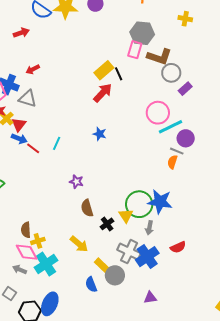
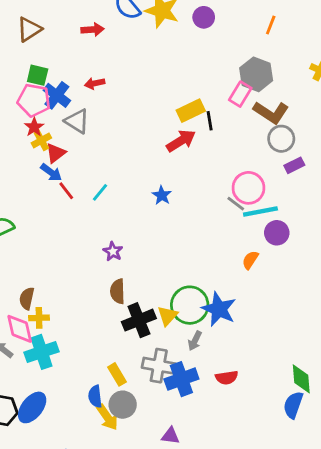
gray line: (177, 151) -> (236, 204), moved
black cross: (107, 224) -> (139, 320), size x1.6
yellow arrow: (79, 244) -> (107, 417), moved
gray cross: (129, 252) -> (159, 366), turned -30
gray circle: (115, 275) -> (123, 405), moved

